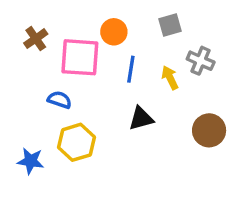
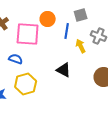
blue line: (131, 69) -> (67, 31), moved
black triangle: (141, 118) -> (64, 70), turned 42

